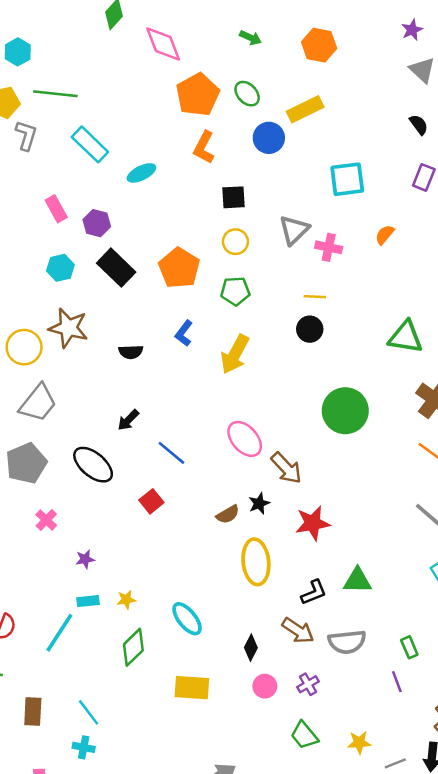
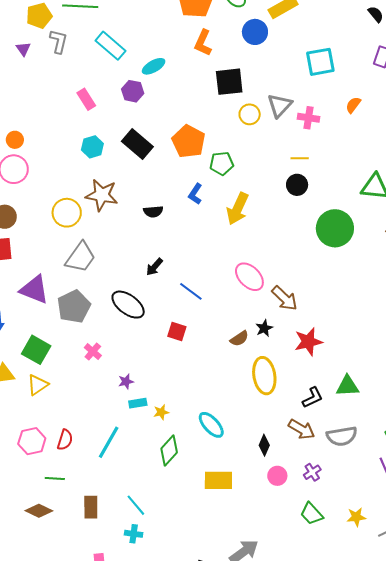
black square: (233, 197) -> (229, 82), size x1.4
purple hexagon: (97, 223) -> (133, 91), moved
yellow circle: (235, 242) -> (250, 114), moved
green pentagon: (235, 291) -> (222, 163), moved
green circle: (345, 411) -> (335, 228), moved
red square: (151, 501) -> (177, 332), turned -30
cyan rectangle: (88, 601) -> (138, 403), moved

